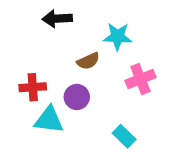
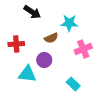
black arrow: (57, 19) -> (32, 12), turned -144
red cross: (33, 87) -> (16, 44), moved

